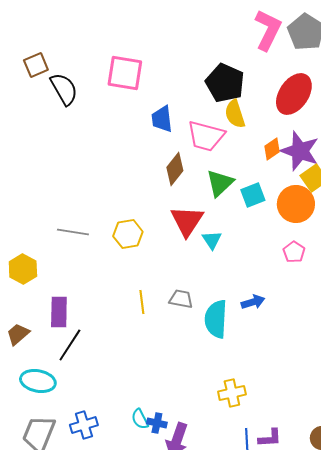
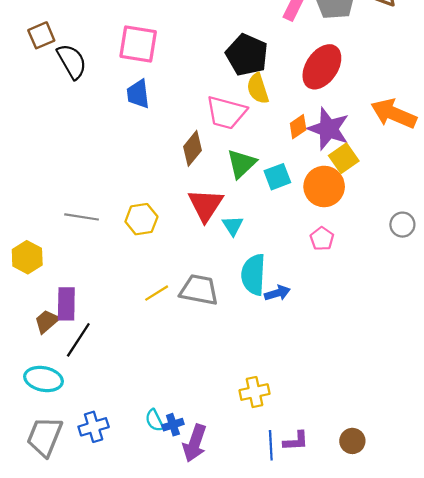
blue trapezoid: (162, 119) -> (138, 94), moved
gray trapezoid: (181, 299) -> (199, 290), size x1.5
yellow line: (142, 302) -> (157, 293), turned 65
cyan semicircle: (216, 319) -> (253, 275), moved
brown trapezoid: (18, 334) -> (47, 321), moved
blue cross: (157, 423) -> (173, 425), turned -30

